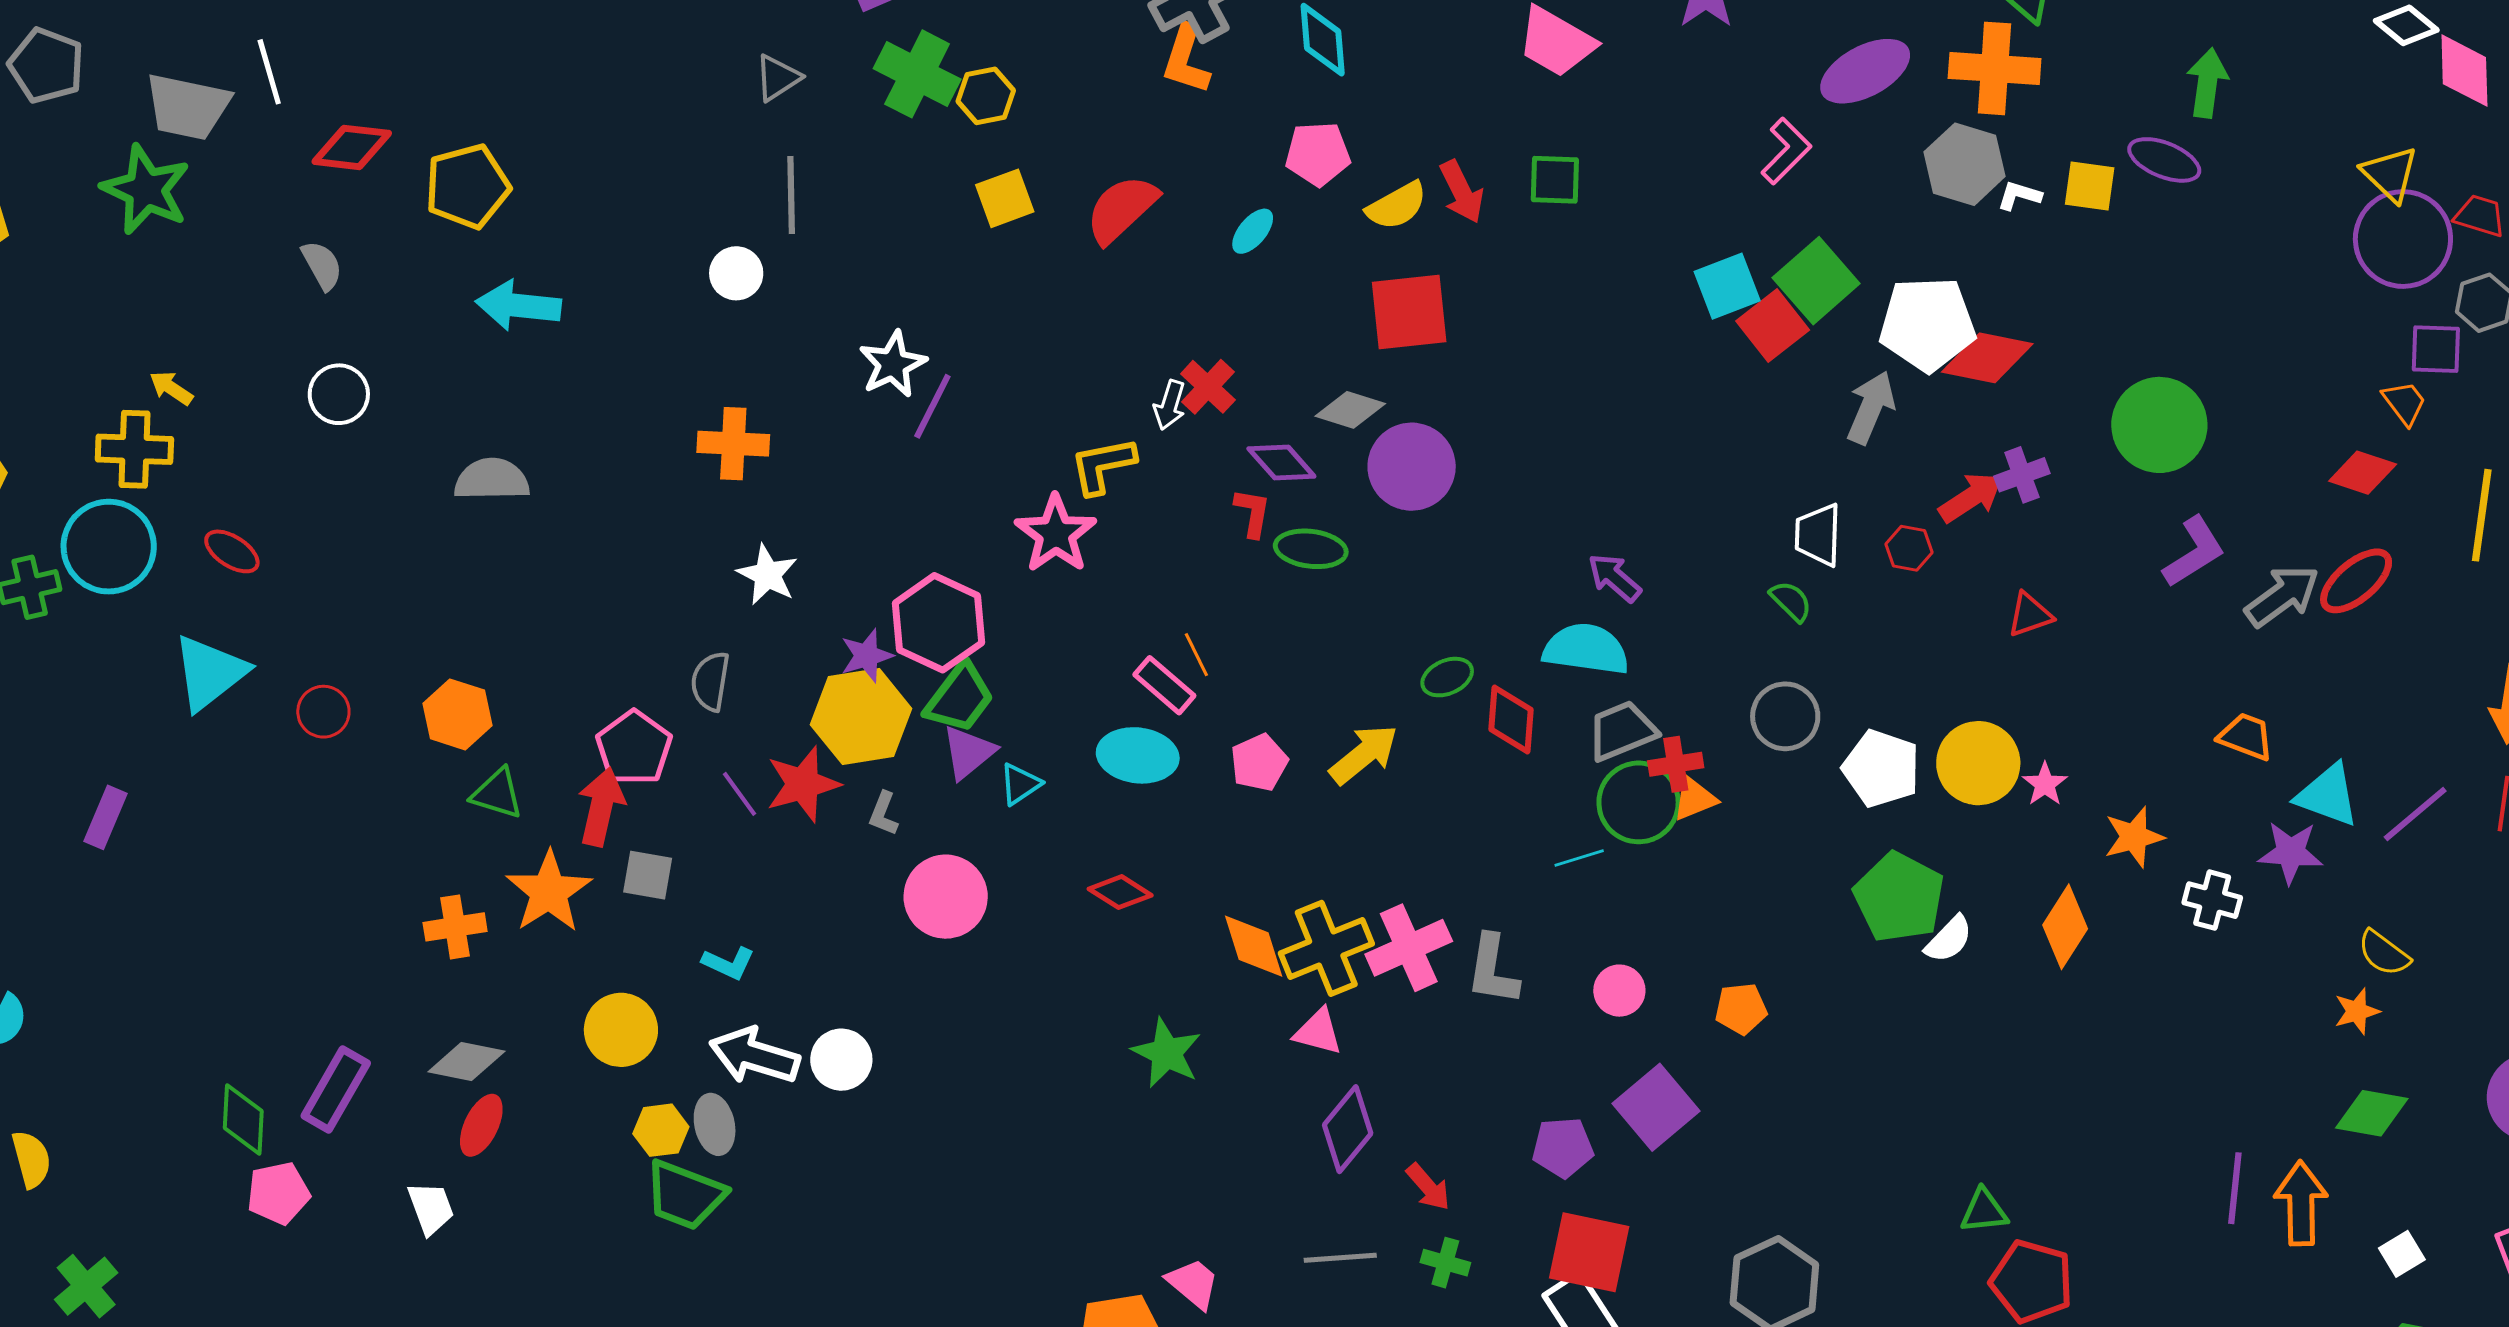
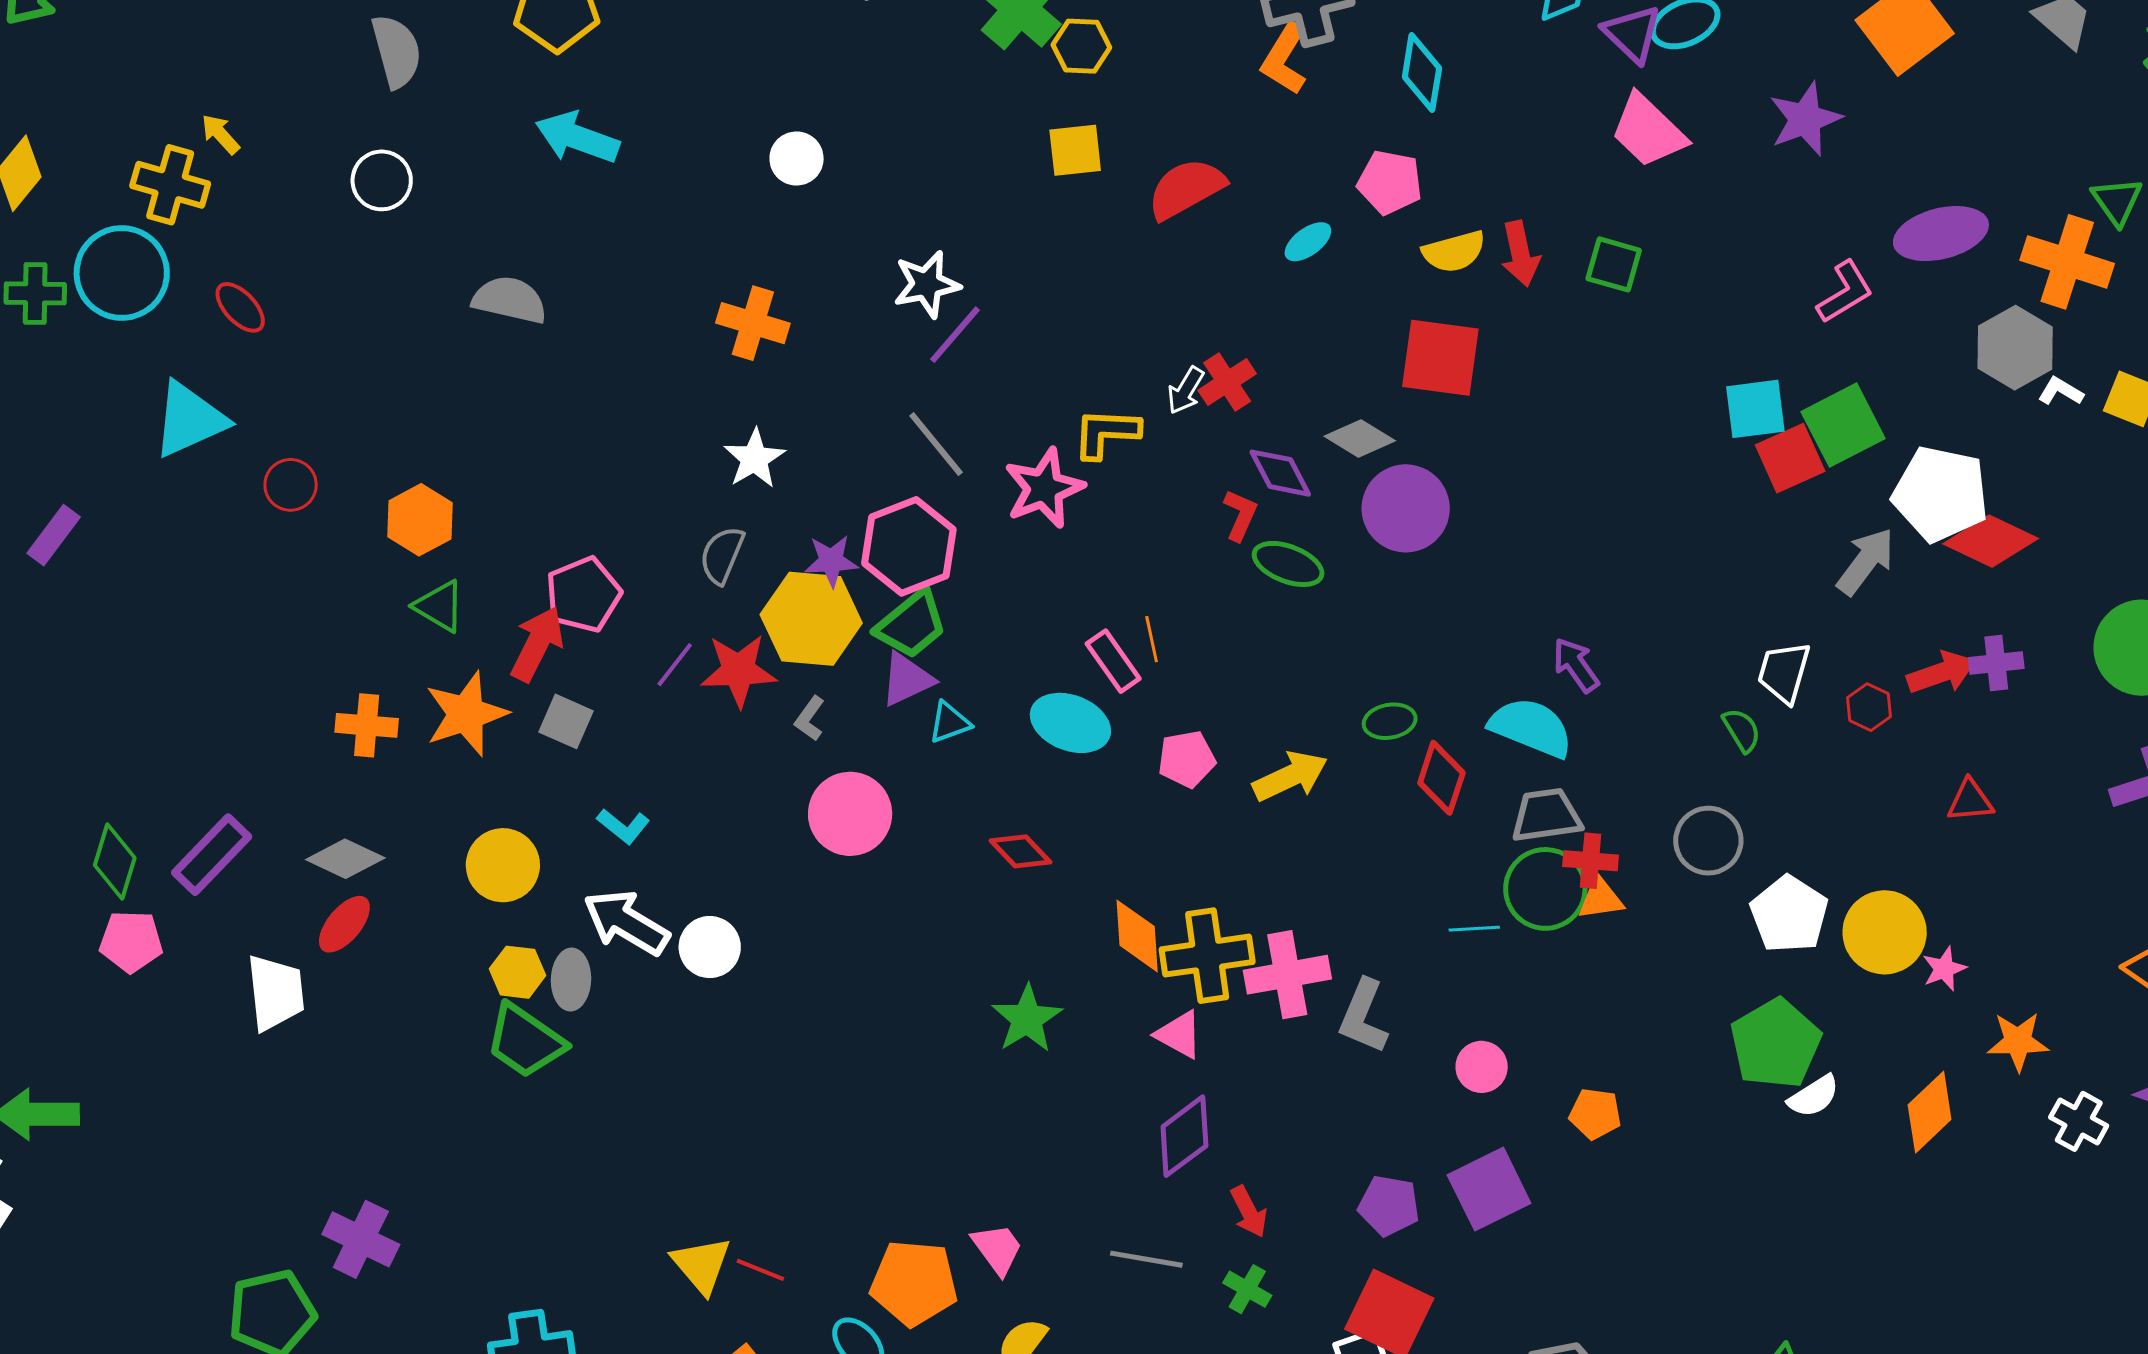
gray line: (791, 195) -> (936, 444), moved, turned -52
gray semicircle: (322, 265) -> (396, 51), size x1.4
gray semicircle: (710, 681) -> (722, 555), moved
purple line: (740, 794) -> (675, 665), turned 60
white trapezoid: (431, 1208) -> (276, 993), size x1.4

